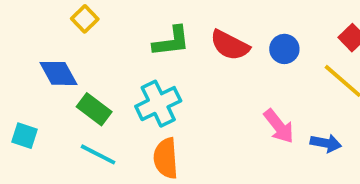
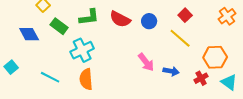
green rectangle: (94, 109) -> (59, 26), moved
cyan square: (24, 136) -> (11, 67), turned 32

